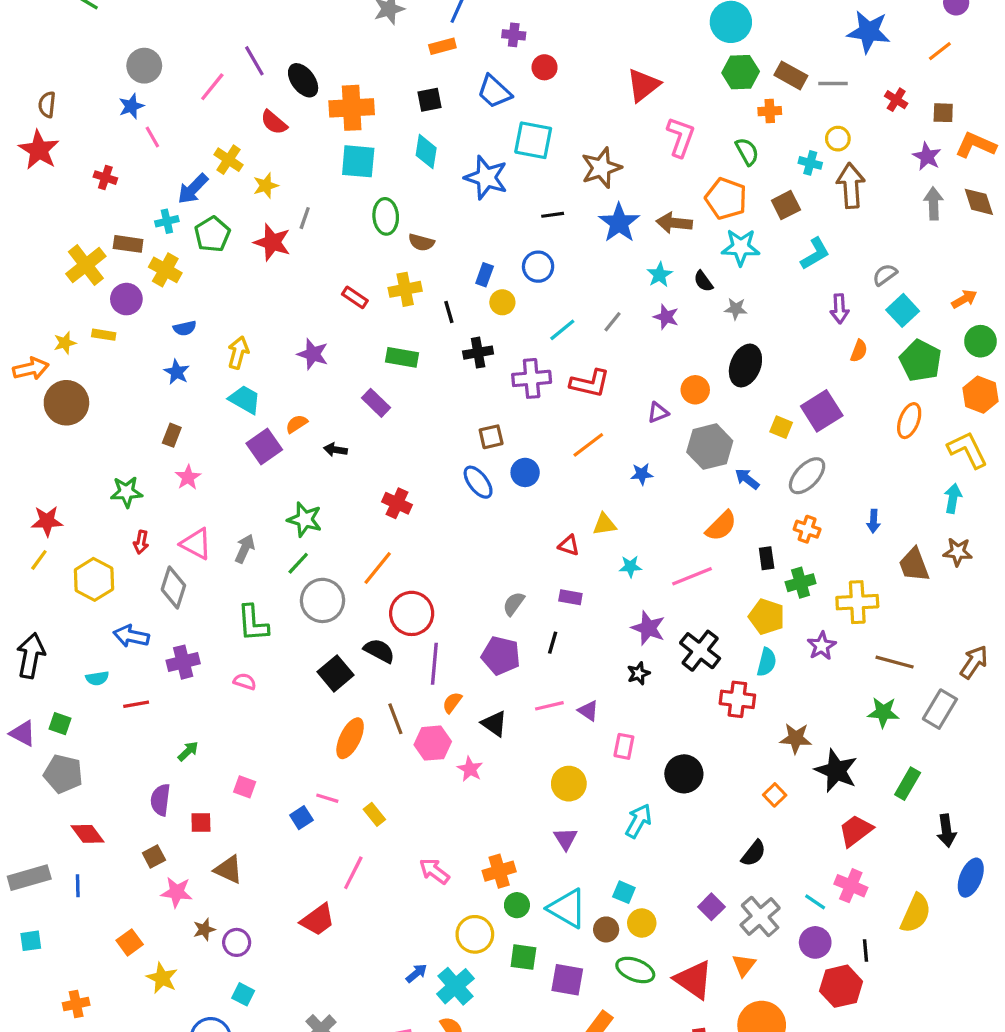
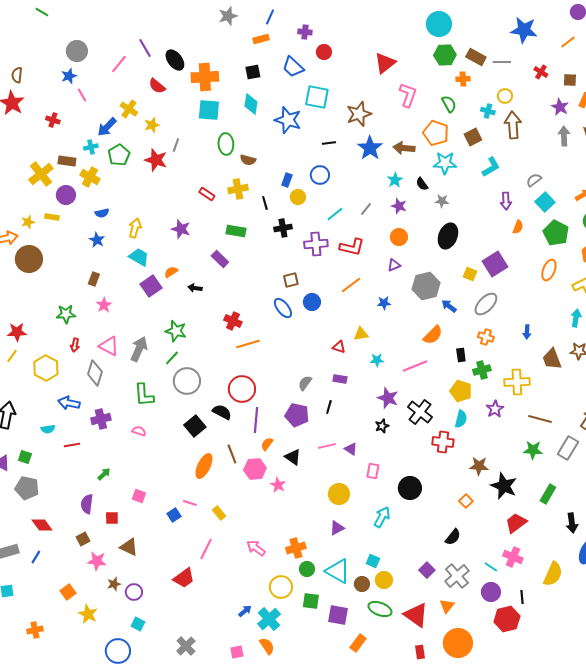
orange circle: (695, 390) -> (399, 237), moved
gray arrow: (245, 549) -> (139, 349), size x1.4
orange line: (378, 568) -> (248, 344), moved, turned 35
purple triangle: (566, 839) -> (337, 528), turned 35
blue line: (78, 886) -> (36, 557), turned 32

